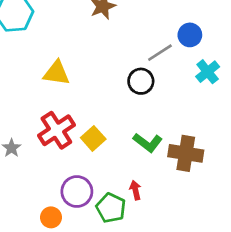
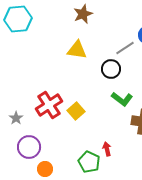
yellow triangle: (56, 73) -> (77, 50), moved
green L-shape: (148, 142) -> (122, 99), moved
purple circle: (77, 192) -> (29, 147), moved

